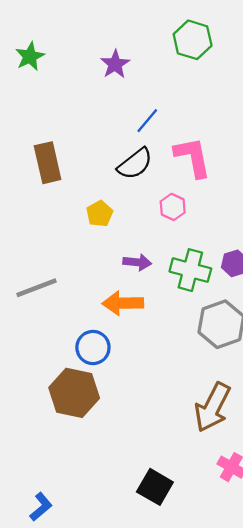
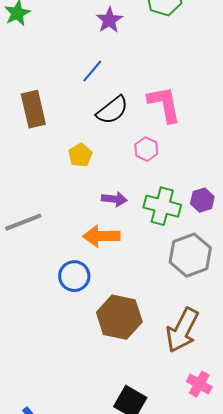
purple star: (115, 64) -> (109, 20), moved
blue line: (147, 121) -> (92, 71), moved
brown hexagon: (74, 393) -> (119, 317), moved

